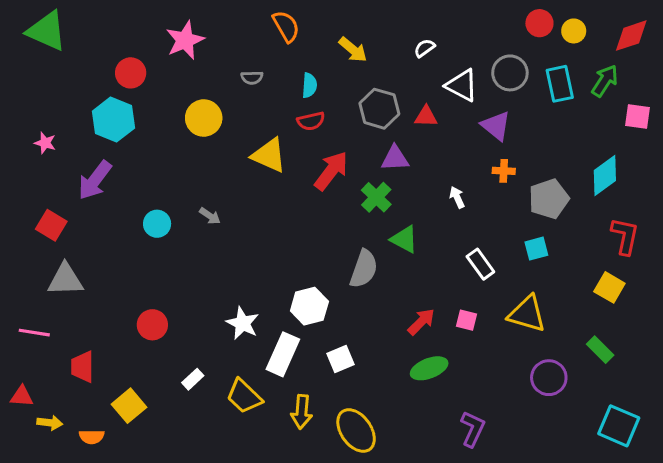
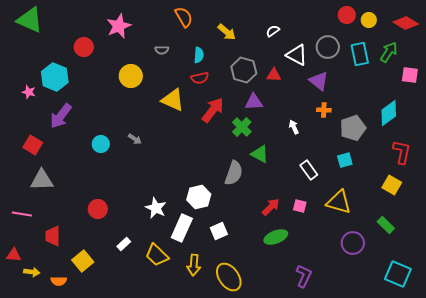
red diamond: (631, 36) -> (406, 23), turned 50
cyan hexagon: (113, 120) -> (55, 77), moved

